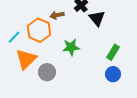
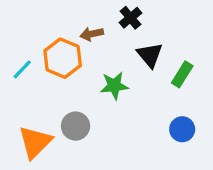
black triangle: (97, 18) -> (150, 55), moved
green rectangle: (113, 52) -> (182, 74), moved
orange triangle: (26, 59) -> (35, 142), moved

